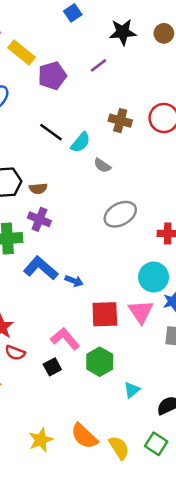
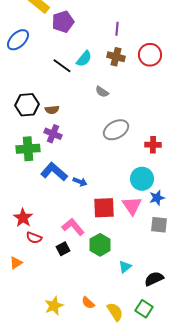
purple line: (98, 65) -> (117, 29), moved, turned -48
cyan semicircle: (80, 142) -> (84, 59), moved
orange semicircle: (84, 436) -> (88, 303), size x0.6

